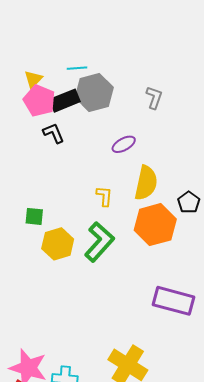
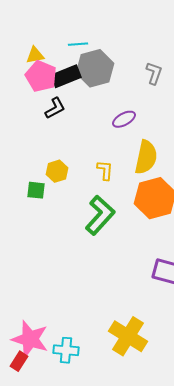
yellow triangle: (33, 79) -> (35, 55), turned 36
black L-shape: (54, 133) -> (55, 108), turned 85
yellow hexagon: (58, 244) -> (57, 171), moved, size x0.7

